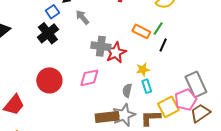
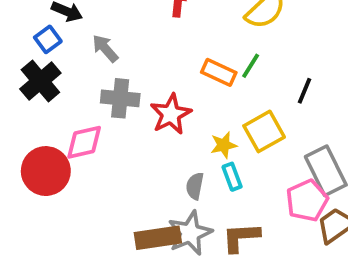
black line: (163, 45) -> (305, 91), moved
gray cross: (101, 46) -> (120, 98), moved
pink diamond: (89, 78) -> (84, 142), moved
yellow square: (168, 107) -> (264, 131), moved

